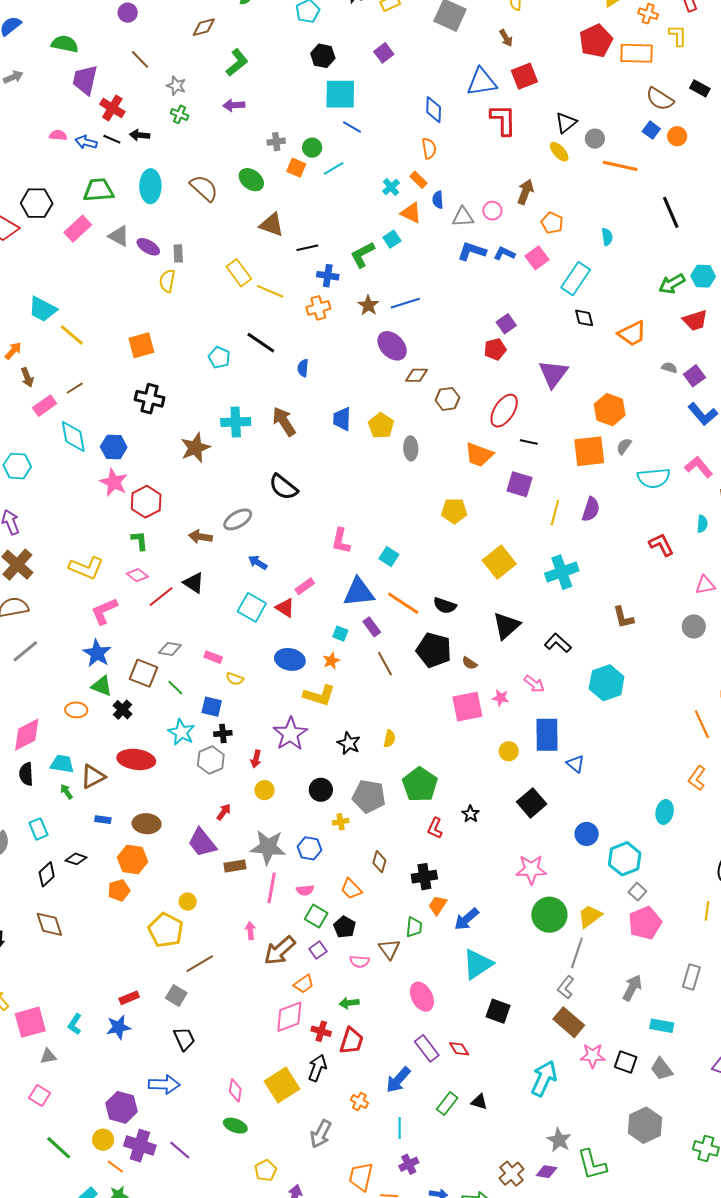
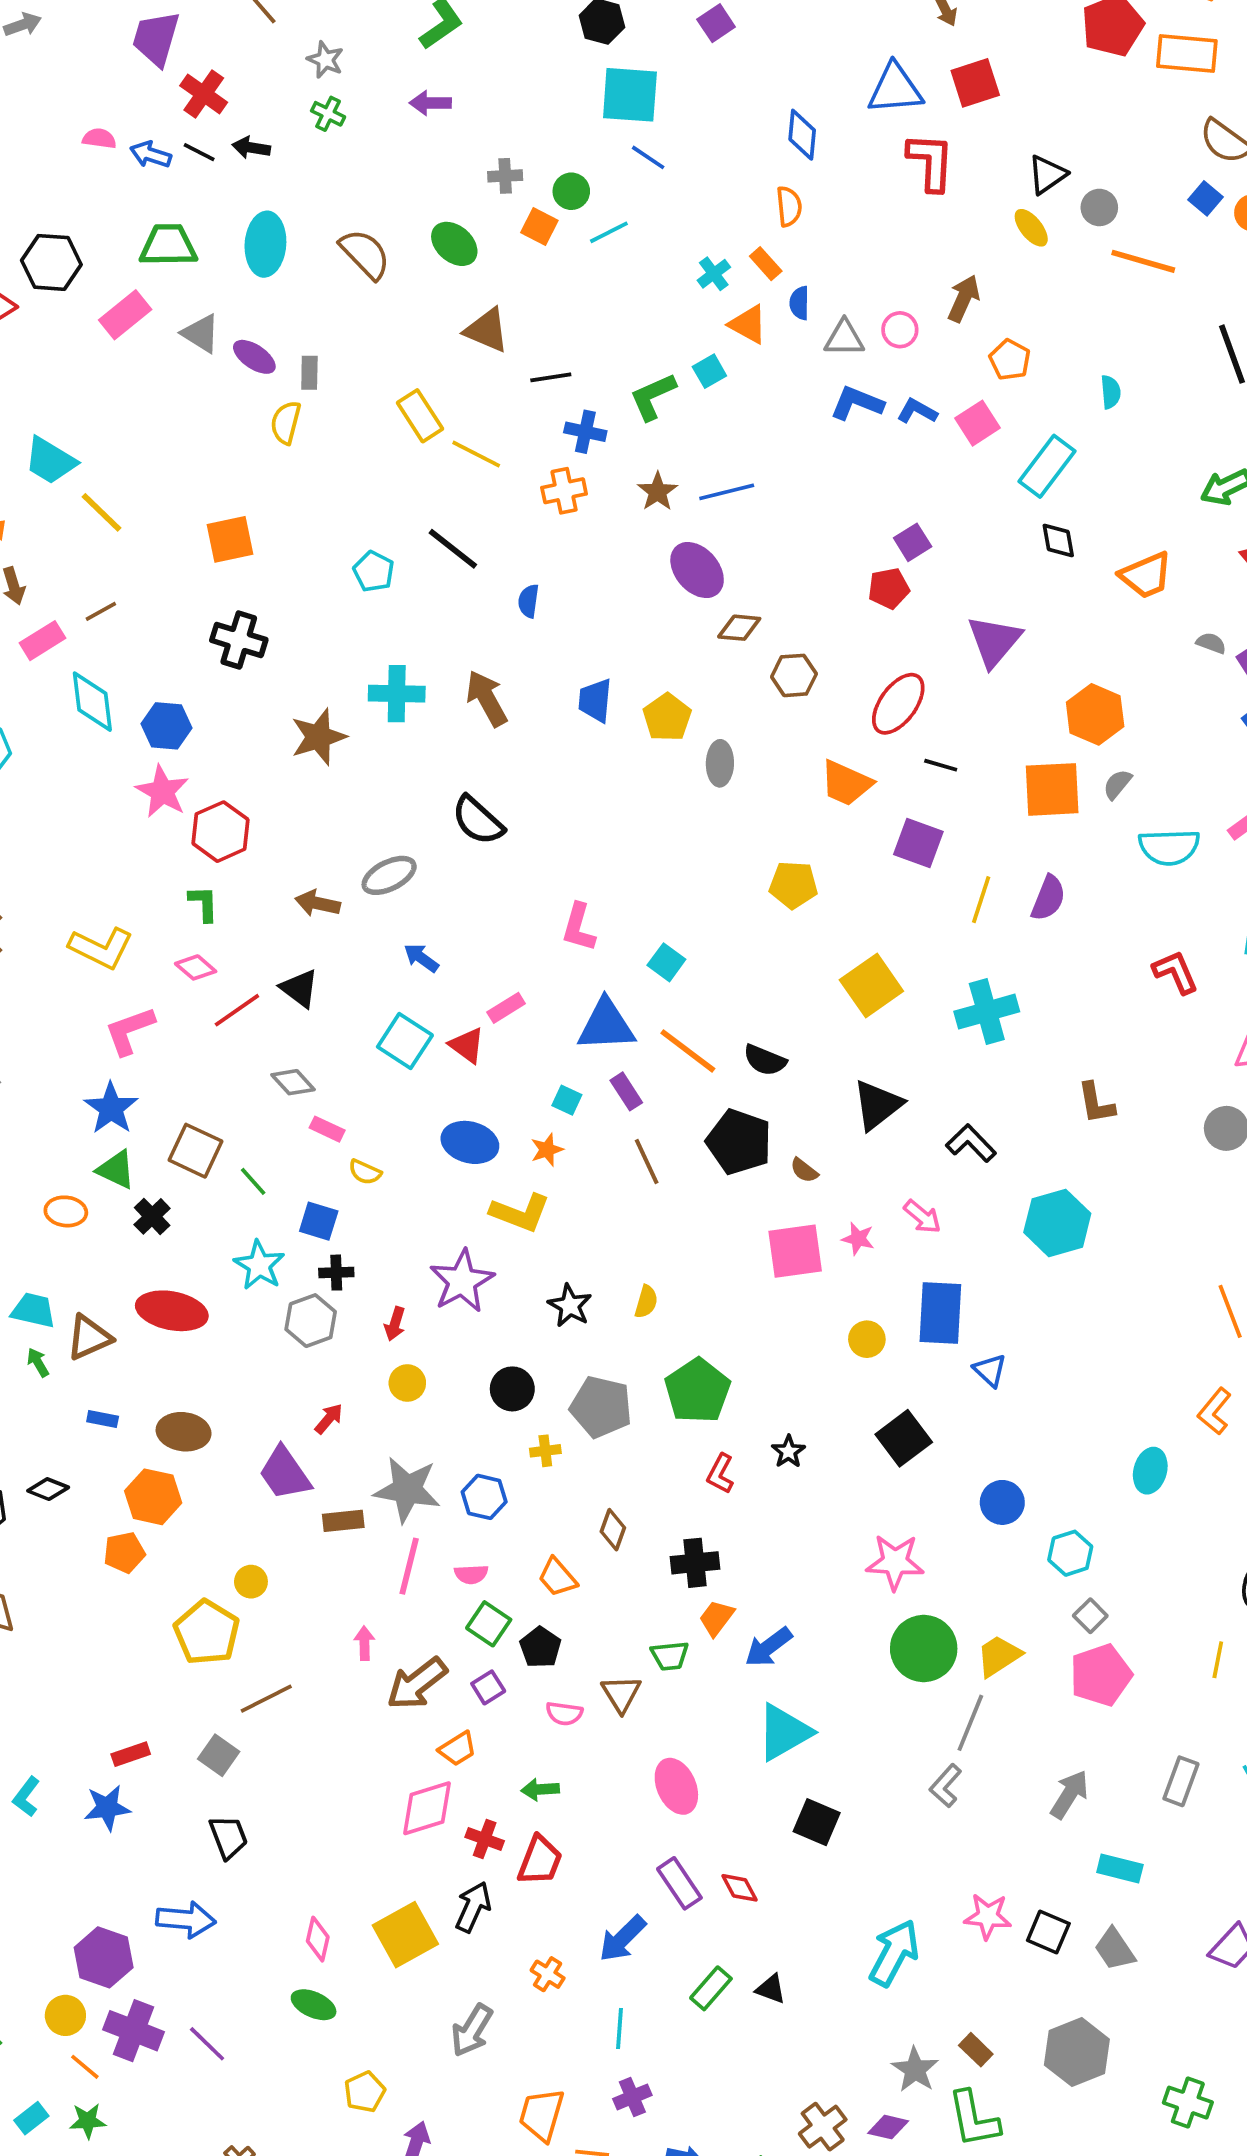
gray diamond: (170, 649) -> (293, 1082), moved, turned 35
cyan hexagon: (625, 859) -> (1070, 1553), size x0.7
green trapezoid: (414, 927) -> (670, 1656), turned 75
brown rectangle: (569, 1022) -> (976, 2050), moved, size x0.6

